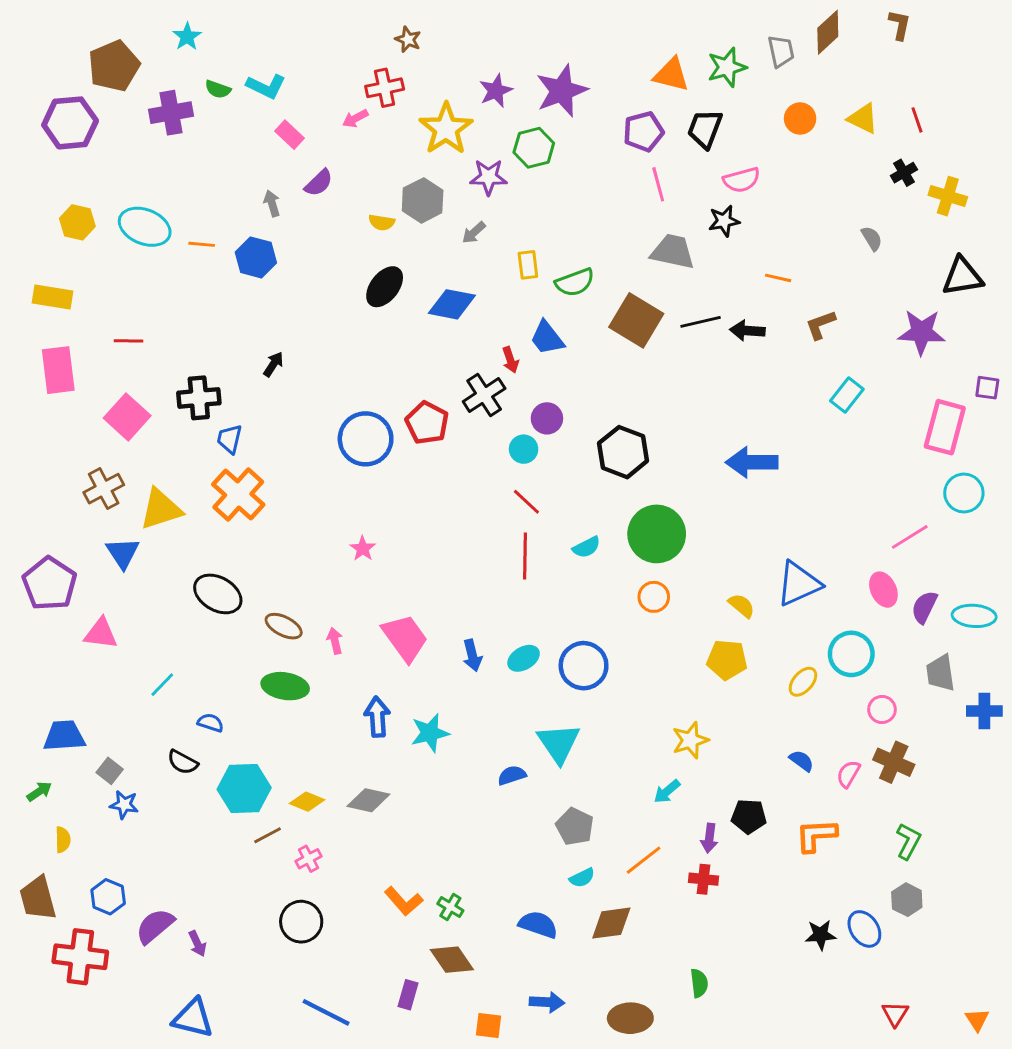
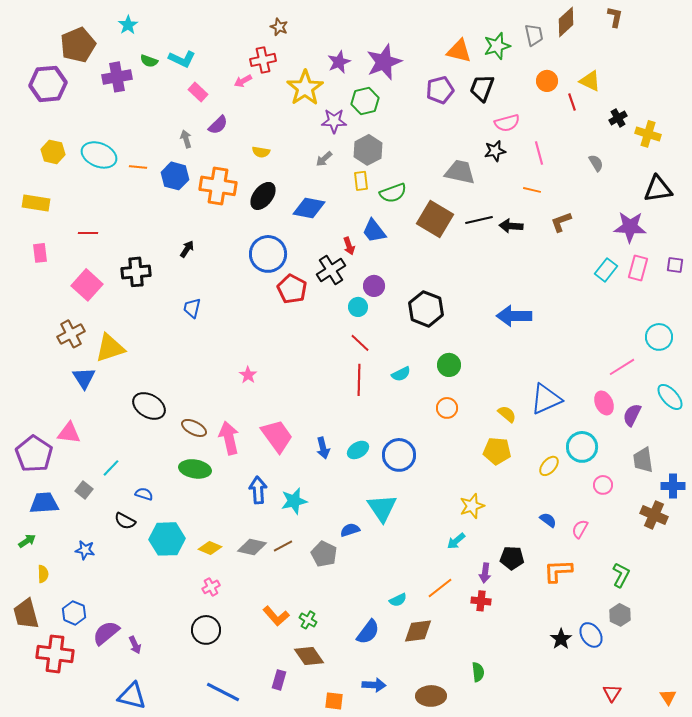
red line: (917, 120) -> (572, 102), moved
pink line: (658, 184) -> (539, 153), moved
gray hexagon: (423, 200) -> (368, 150), moved
pink rectangle: (58, 370) -> (40, 253), size x0.6
cyan rectangle: (847, 395) -> (606, 270), moved
pink rectangle: (945, 427) -> (638, 268), moved, size x0.7
blue trapezoid: (230, 439) -> (192, 308), moved
blue circle: (366, 439) -> (268, 254), moved
orange cross: (238, 494) -> (218, 186), moved, turned -33
green circle: (657, 534) -> (449, 365), size x0.6
purple pentagon: (50, 584) -> (34, 454), moved
cyan ellipse: (974, 616) -> (670, 397), moved, turned 44
pink arrow: (335, 641) -> (229, 438), size x1.8
brown cross: (894, 762) -> (654, 515), moved
gray square: (110, 771) -> (84, 490), moved
gray pentagon: (575, 827) -> (324, 554), moved
brown line: (268, 835) -> (283, 546), moved
blue semicircle: (538, 925) -> (368, 632), turned 108
black star: (821, 935) -> (561, 639), turned -30

